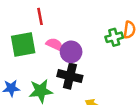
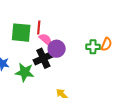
red line: (40, 16) -> (39, 28), moved
black cross: (70, 76) -> (43, 58), moved, turned 36

